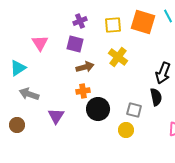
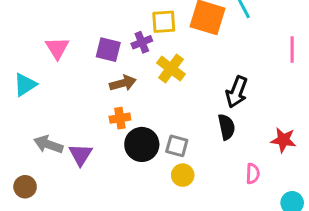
purple cross: (80, 21) -> (142, 42), moved
gray arrow: (29, 94) -> (48, 144), moved
gray square: (134, 110) -> (177, 146), moved
brown circle: (17, 125) -> (25, 187), moved

